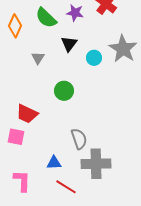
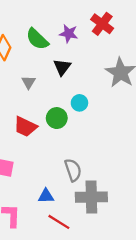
cyan circle: (94, 58) -> (79, 103), moved
red trapezoid: (27, 114) -> (25, 127), moved

